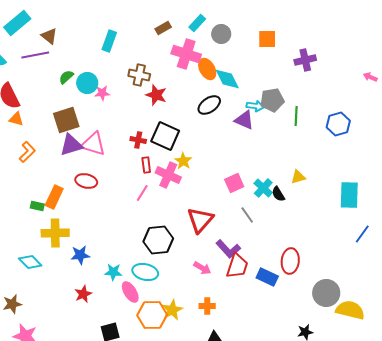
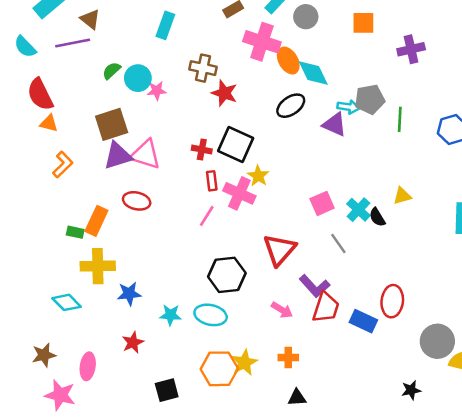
pink ellipse: (130, 292) -> (88, 366), moved, turned 40

